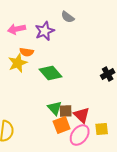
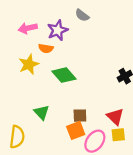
orange semicircle: (27, 52) -> (46, 48), moved
green triangle: (55, 108) -> (42, 112), moved
red triangle: (82, 115) -> (115, 117), moved

